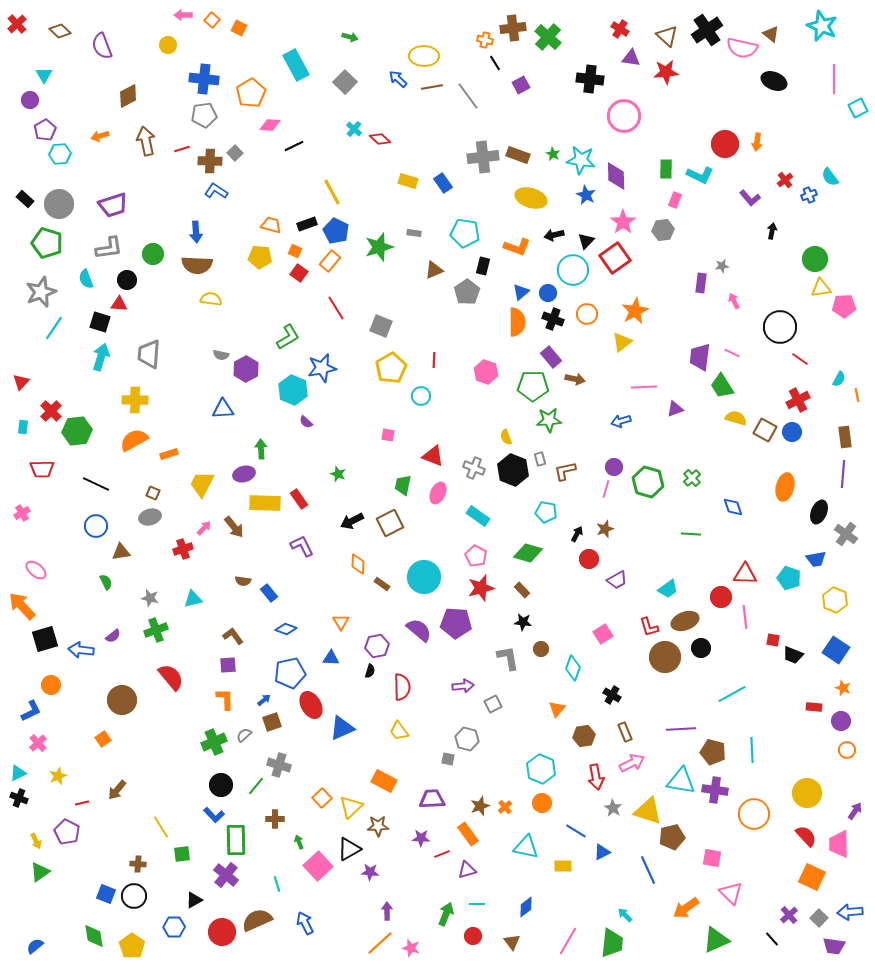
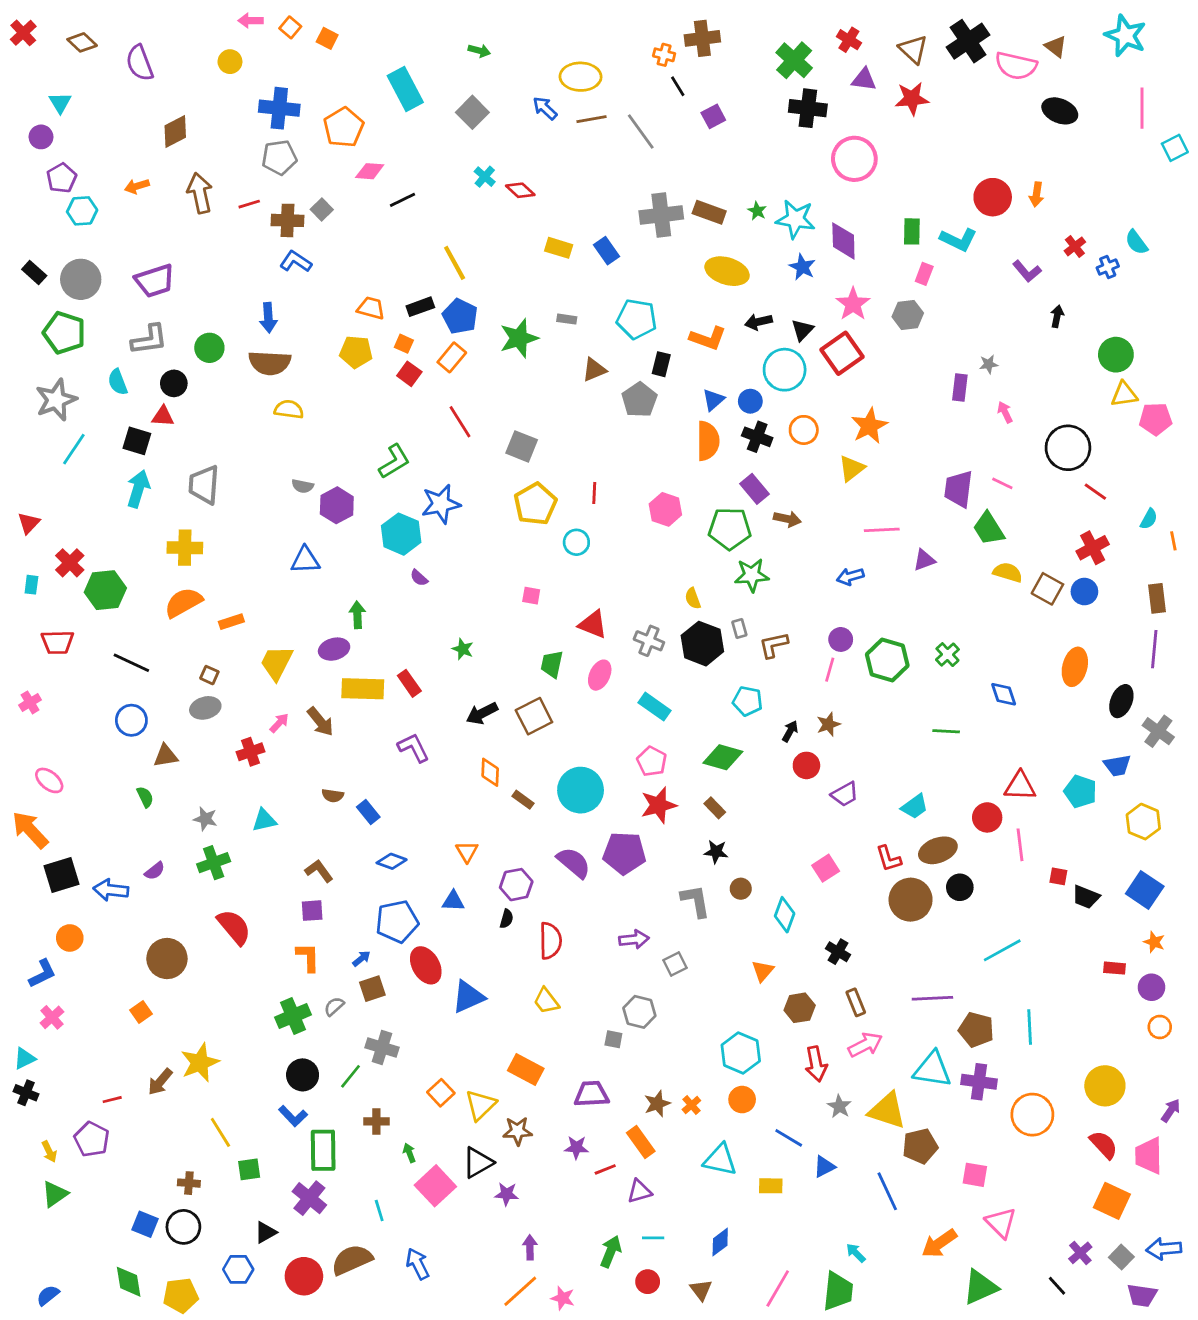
green cross: (548, 37) -> (794, 60), moved
yellow star: (58, 776) -> (200, 1063), moved, size x1.6
yellow pentagon: (132, 946) -> (181, 1295), turned 30

